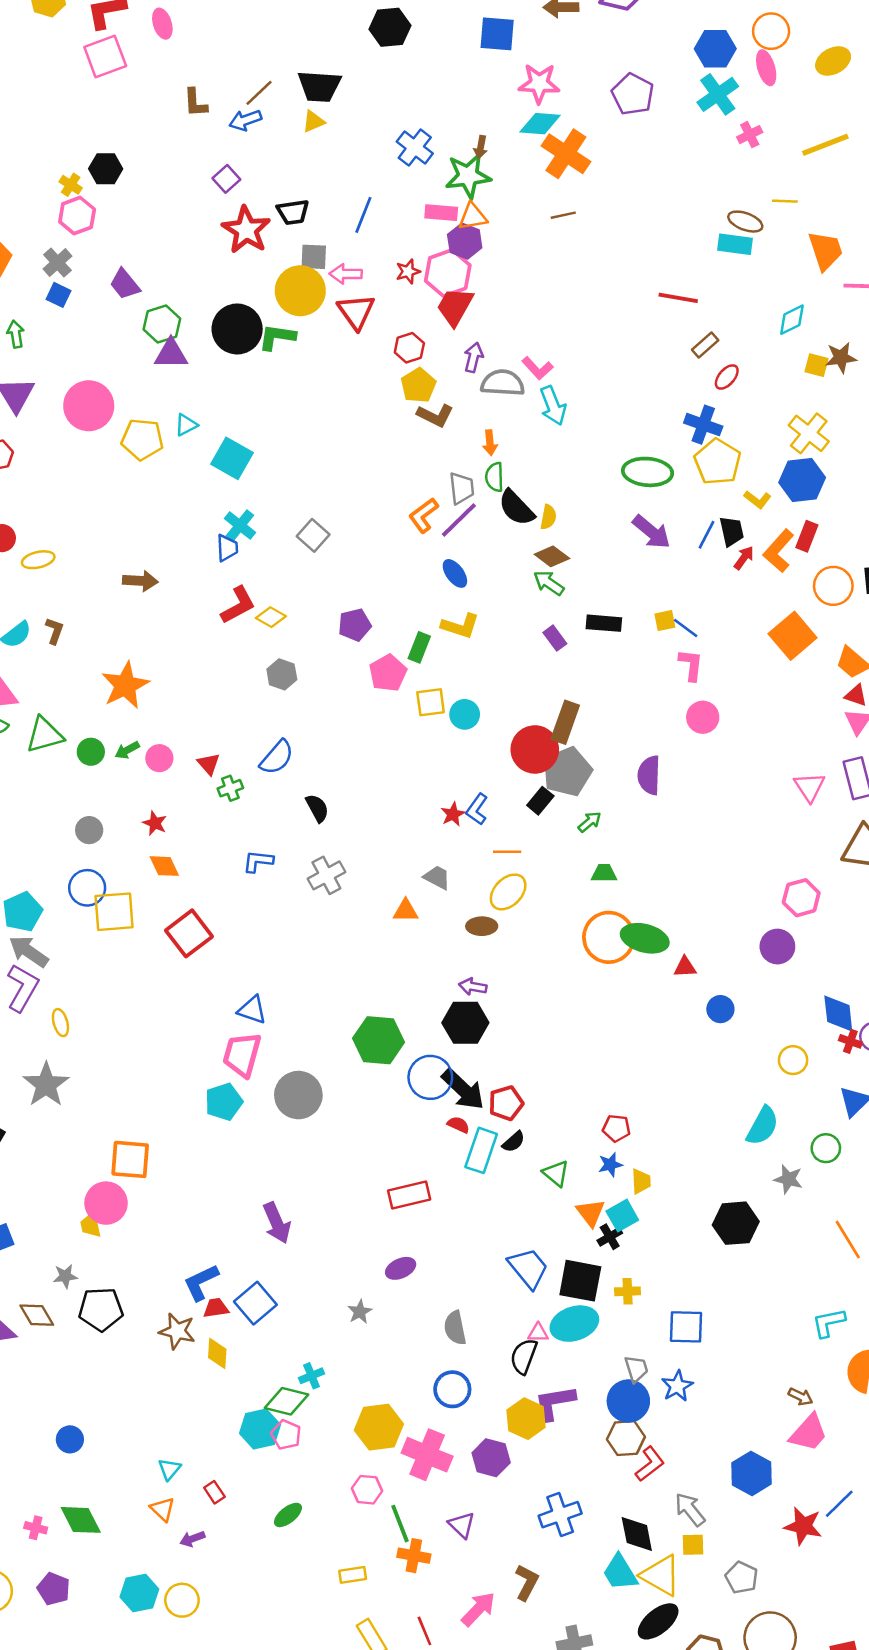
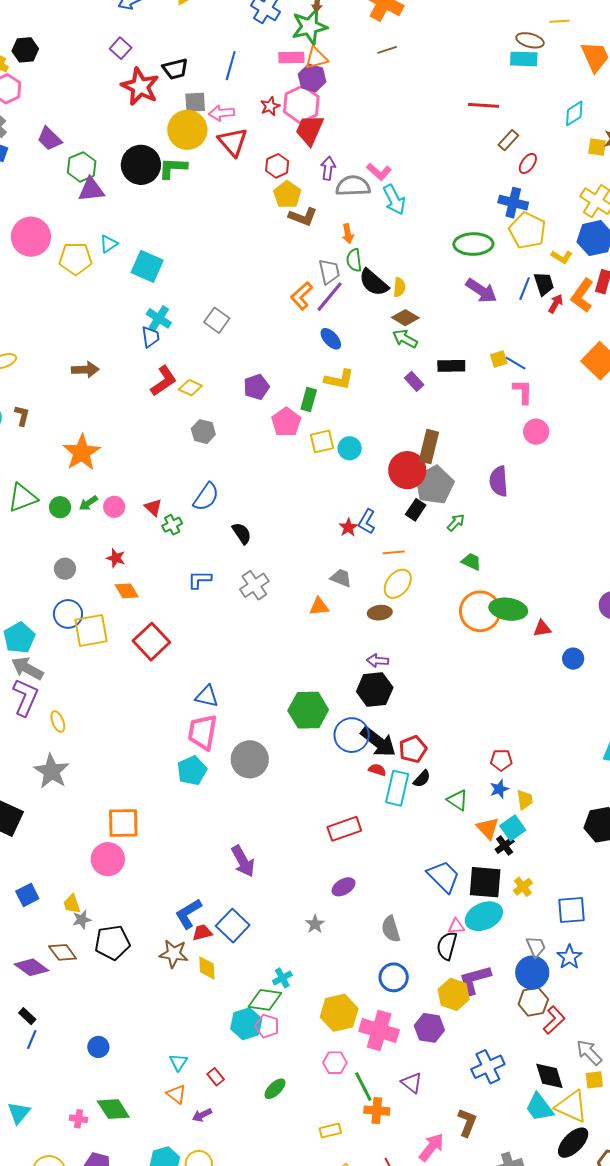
green trapezoid: (604, 873) -> (471, 562), turned 30
yellow trapezoid: (91, 1225) -> (72, 904), moved
yellow cross: (628, 1291) -> (523, 887), turned -30

